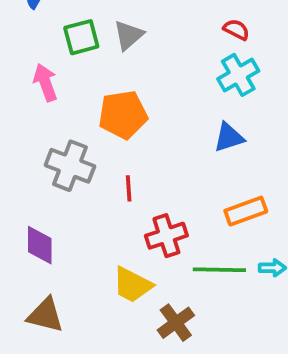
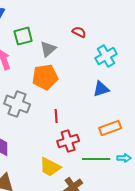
red semicircle: (236, 30) -> (79, 32), moved
gray triangle: (129, 35) -> (48, 49), moved
red line: (129, 188) -> (56, 116), moved

